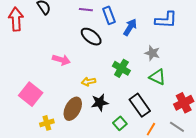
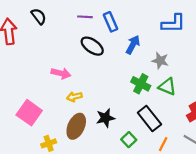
blue arrow: (130, 27) -> (133, 45), moved
green cross: (121, 68) -> (141, 84), moved
yellow arrow: (89, 82) -> (74, 97), moved

